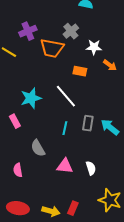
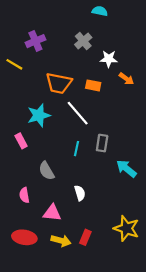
orange trapezoid: (52, 48) -> (59, 83), moved
cyan arrow: (110, 127) -> (126, 169), moved
pink triangle: (65, 166) -> (52, 213), moved
white semicircle: (91, 168) -> (80, 193), moved

